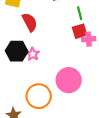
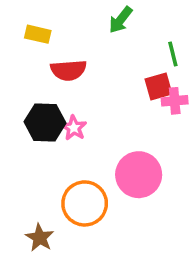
green line: (80, 13) -> (173, 54), moved
red semicircle: (30, 22) -> (68, 70), turned 114

